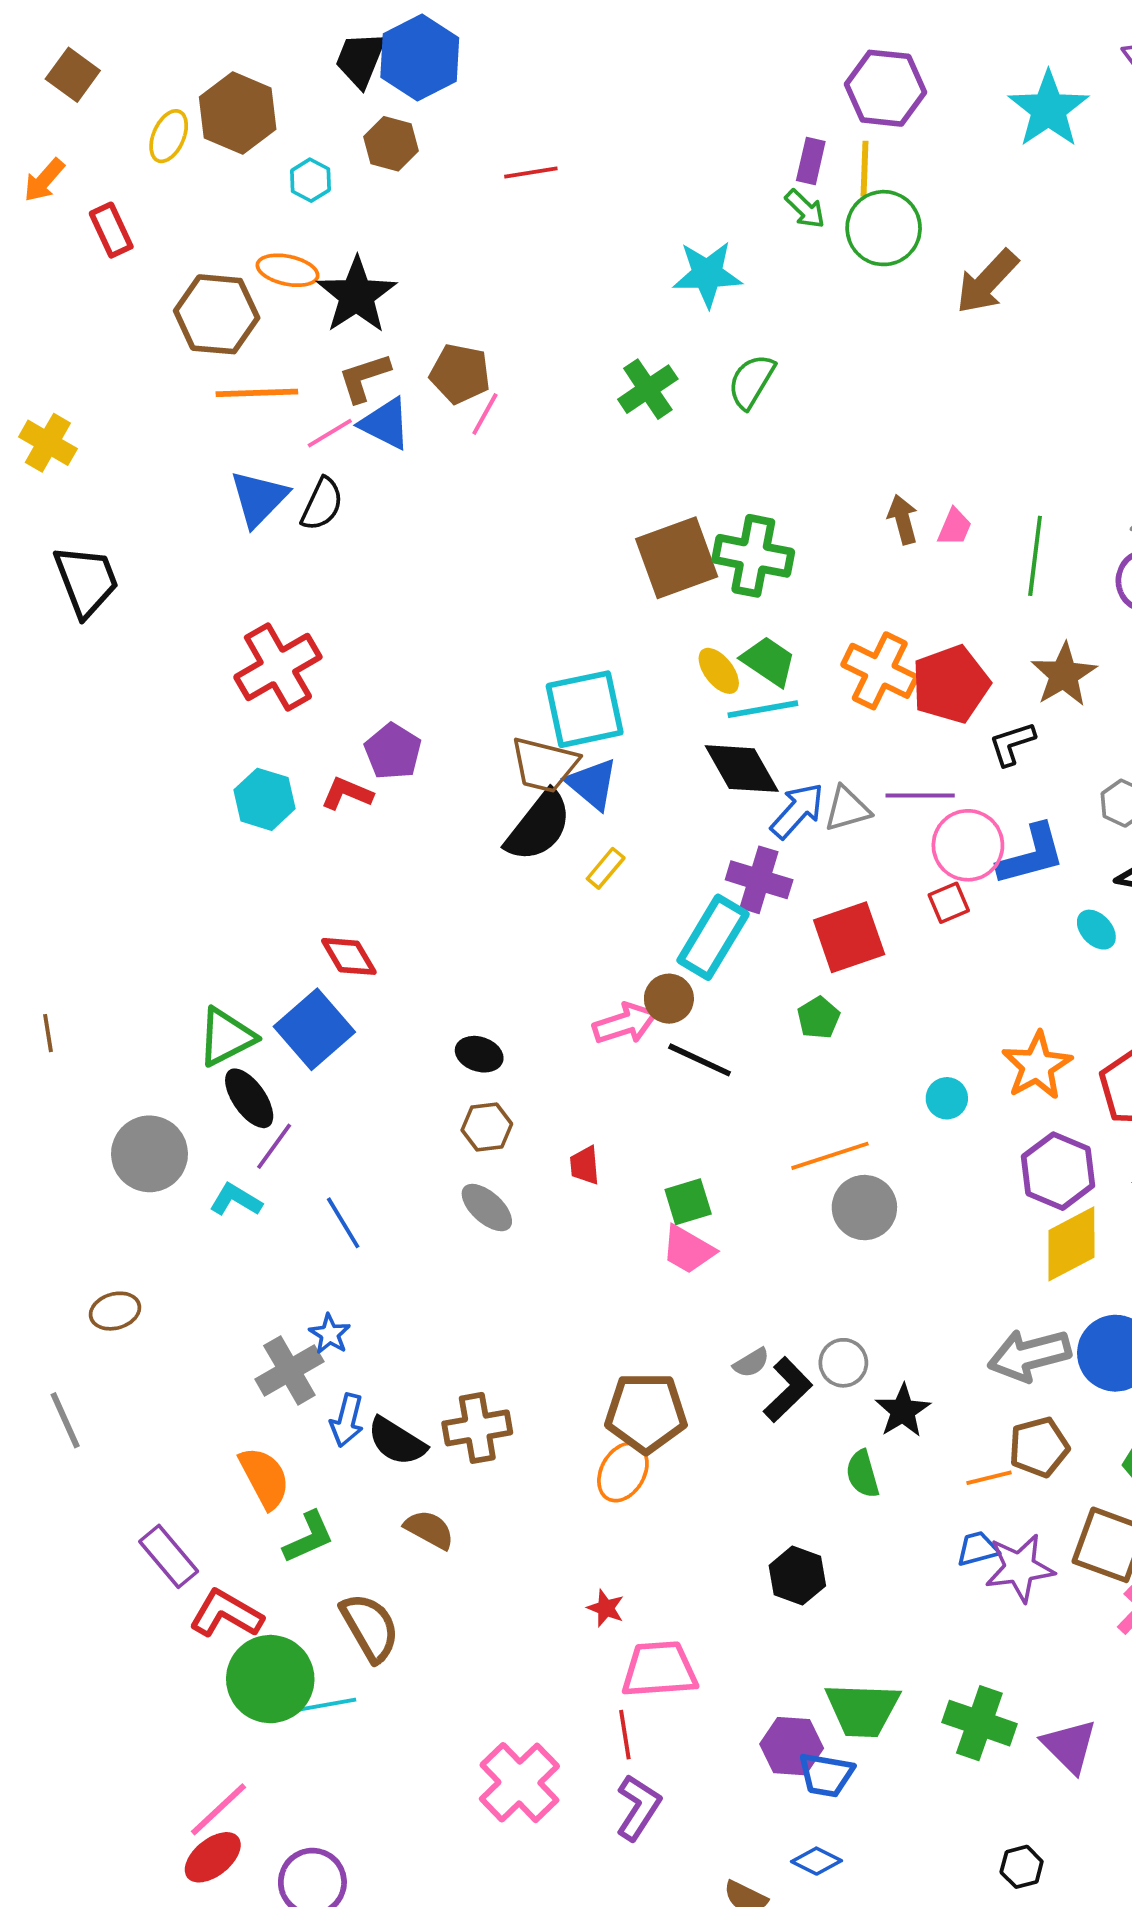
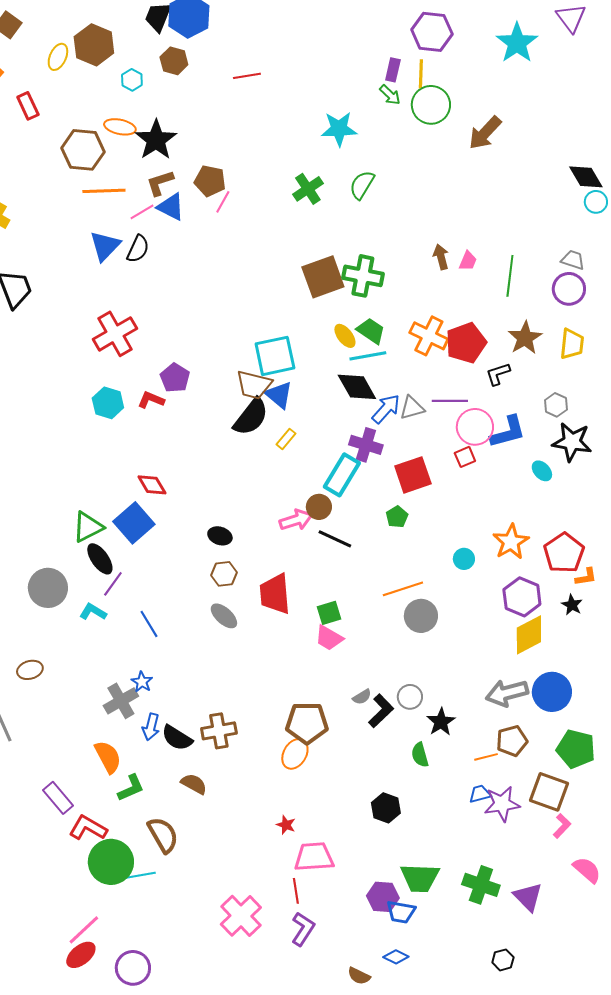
red trapezoid: (585, 1165) -> (275, 594), size x2.0

